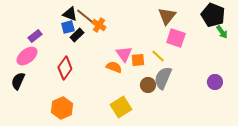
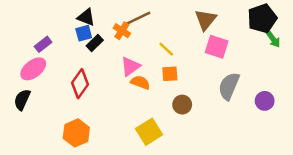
black pentagon: (213, 15) -> (262, 18), turned 30
brown line: (86, 17) -> (138, 18), moved, turned -65
pink triangle: (124, 54) -> (130, 66), moved, turned 30
yellow line: (158, 56) -> (166, 49), moved
gray semicircle: (163, 78) -> (229, 86), moved

